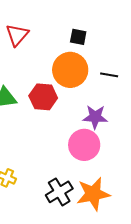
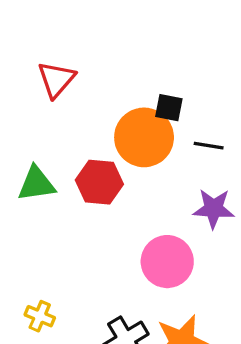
black square: (78, 37) -> (169, 108), moved
purple star: (95, 117) -> (214, 209), moved

